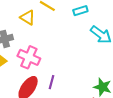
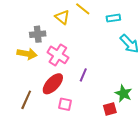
purple line: (52, 82) -> (83, 75), moved

